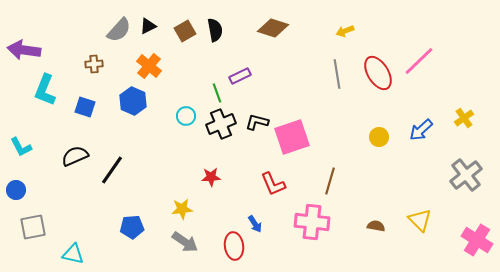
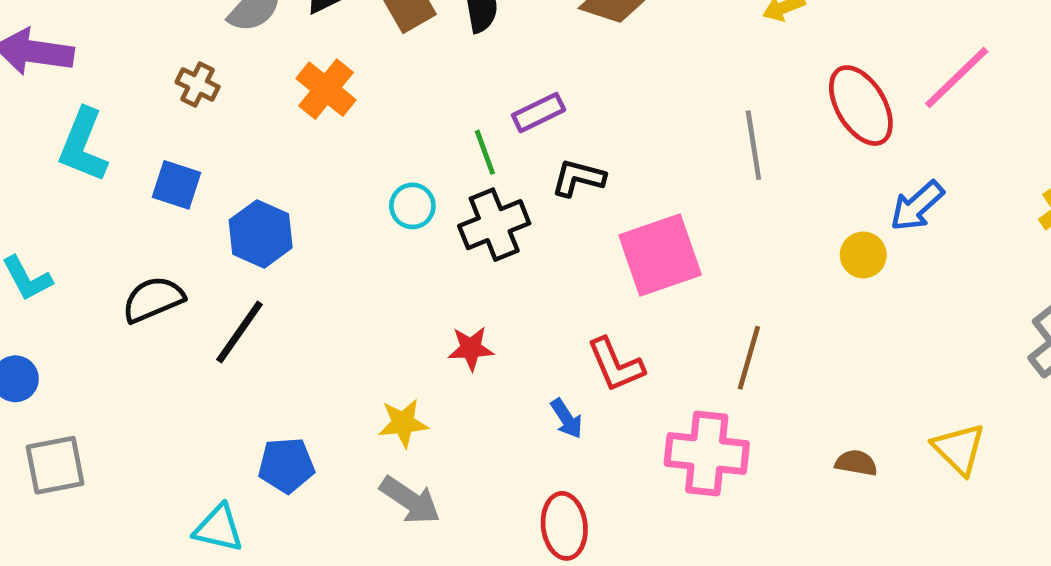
brown cross: (94, 64) -> (198, 84), turned 30
gray line: (337, 74) -> (753, 145), moved
blue hexagon: (133, 101) -> (261, 234), moved
black L-shape: (257, 122) -> (578, 178), moved
blue arrow: (421, 130) -> (917, 206), moved
blue arrow: (255, 224) -> (567, 418), moved
red ellipse: (234, 246) -> (564, 526), moved
cyan triangle: (73, 254) -> (219, 528), moved

